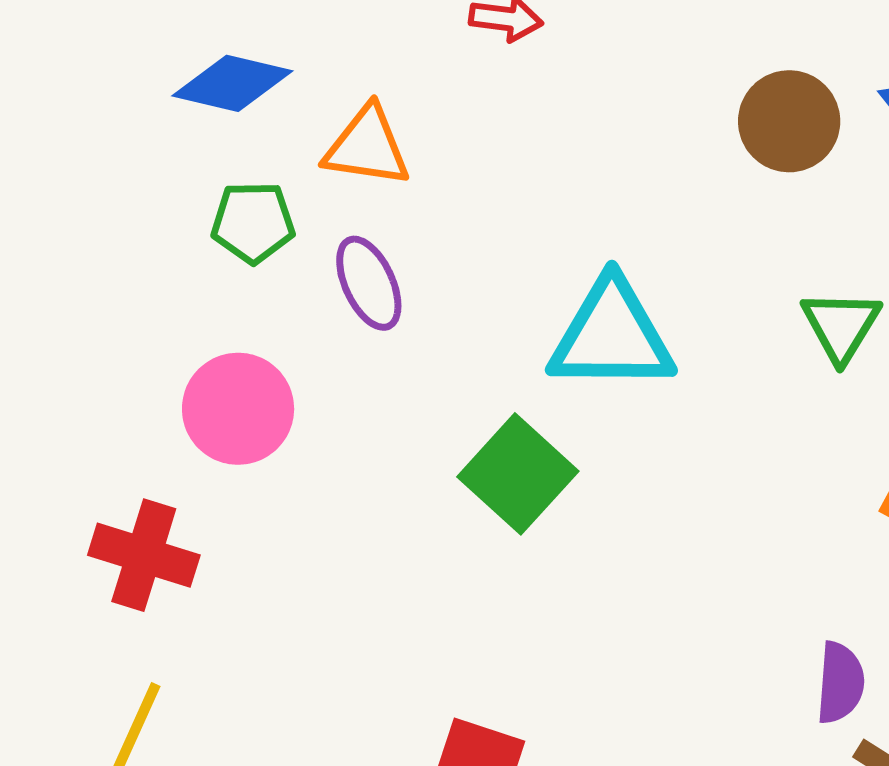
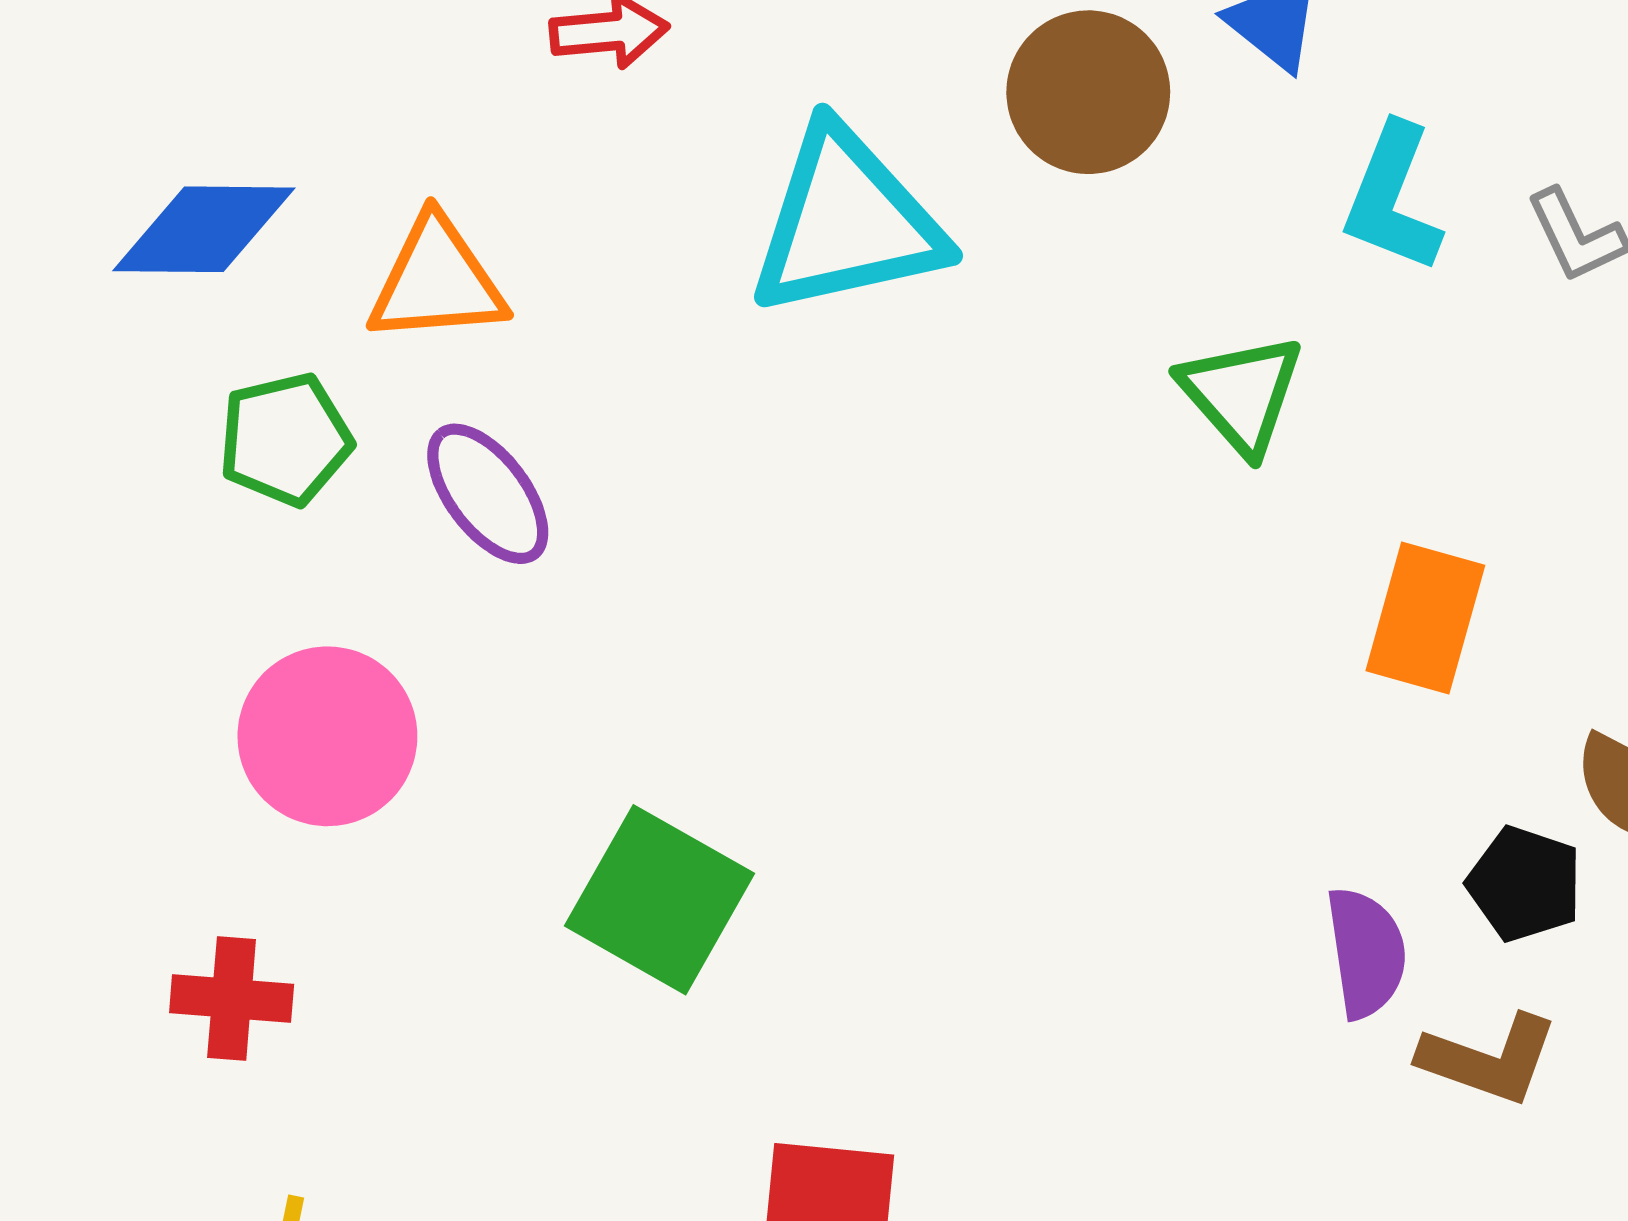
cyan triangle: (612, 336) -> (846, 222), moved
green square: (518, 474) -> (660, 900), moved
red cross: (144, 555) -> (232, 999), size x0.7

